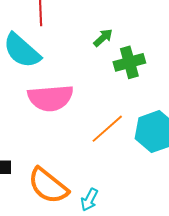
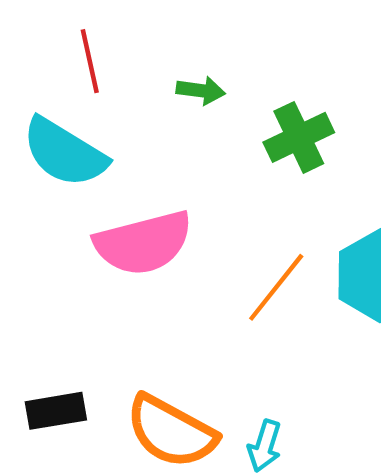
green arrow: (103, 38) -> (201, 90), moved, turned 60

